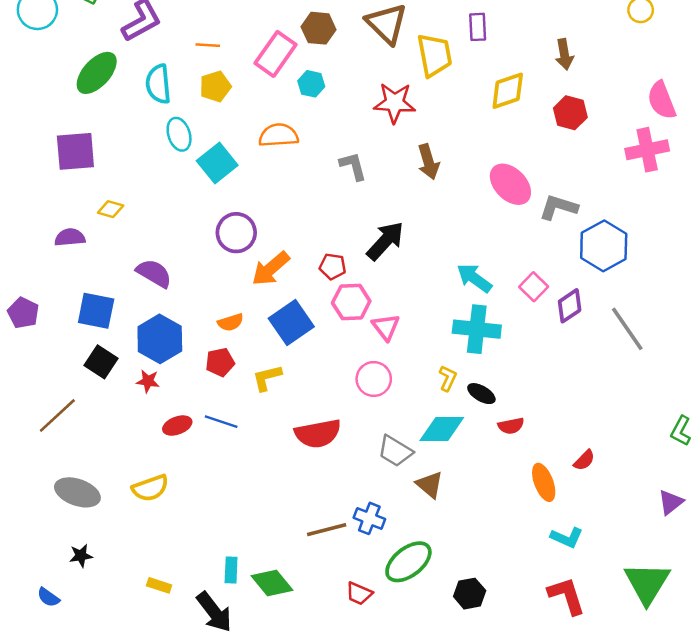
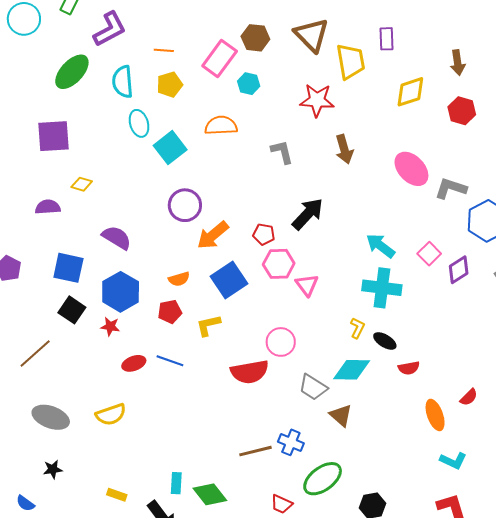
pink circle: (374, 379) -> (281, 342), moved

